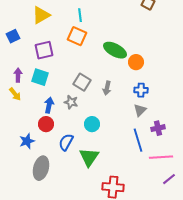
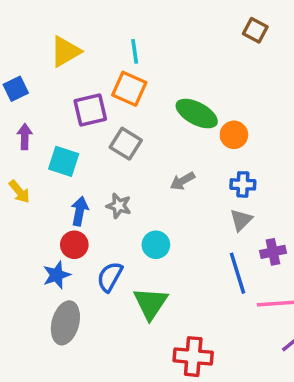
purple square: (44, 50) -> (90, 110), moved
purple arrow: (18, 75) -> (25, 137), moved
gray square: (82, 82) -> (126, 144), moved
gray arrow: (107, 88) -> (183, 181), turned 48
blue star: (27, 141) -> (57, 275), moved

